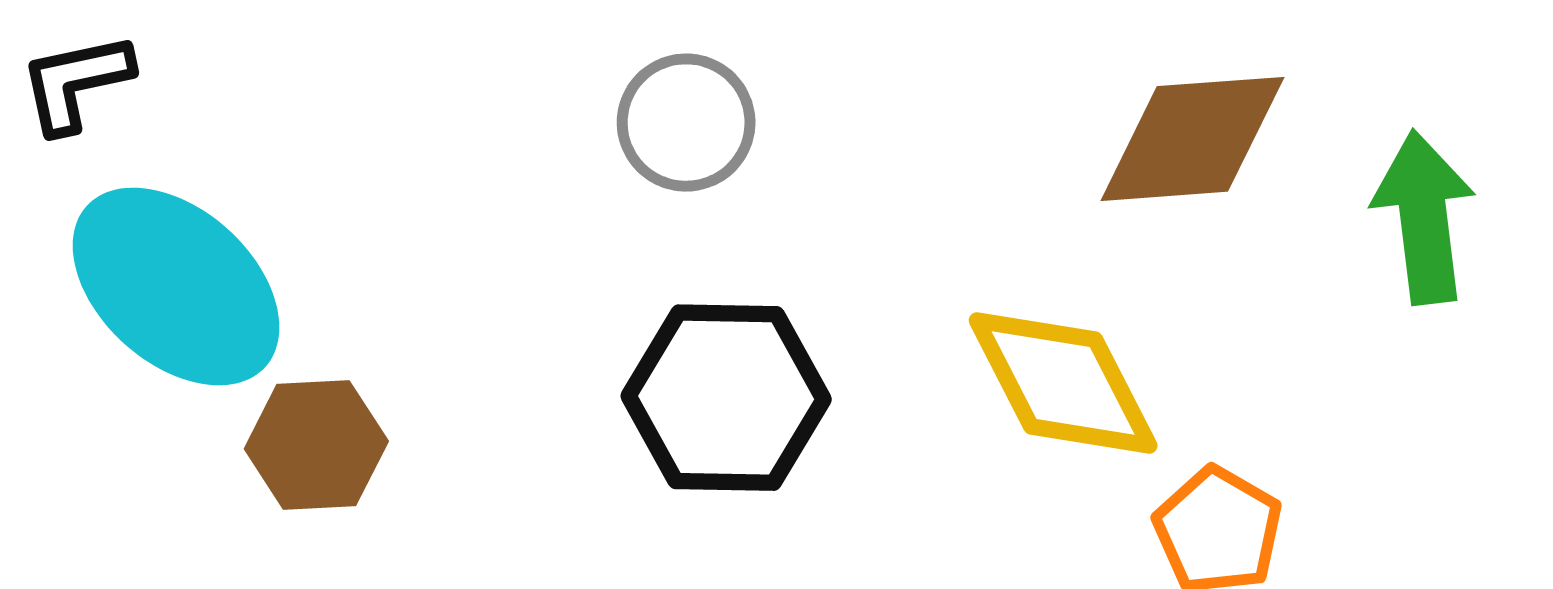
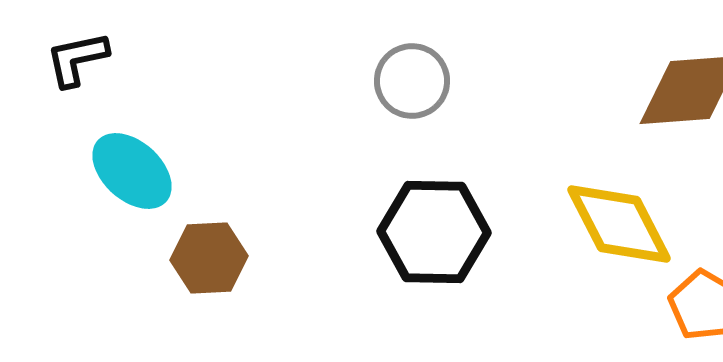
cyan ellipse: (176, 286) -> (132, 171), size x0.7

